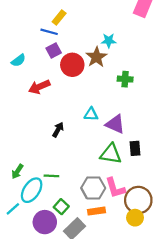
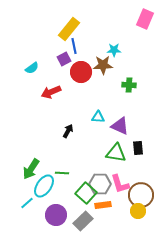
yellow rectangle: (59, 17) -> (69, 29), size x1.6
blue line: (49, 32) -> (74, 46), moved, turned 63
brown star: (96, 57) -> (103, 65), turned 30
green arrow: (17, 171) -> (31, 169), size x1.5
green square: (61, 207) -> (86, 193), moved, size x1.5

